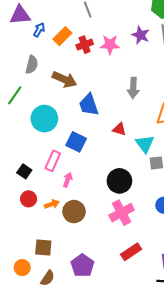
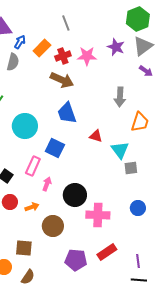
gray semicircle: (32, 65) -> (13, 62), moved
brown arrow: (64, 79) -> (62, 80), moved
gray arrow: (133, 88) -> (120, 97), moved
black circle: (119, 181) -> (75, 195), moved
brown circle: (74, 212) -> (53, 226), moved
pink cross: (122, 213) -> (98, 215), turned 30
purple pentagon: (82, 265) -> (76, 260), moved, turned -30

